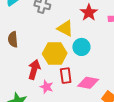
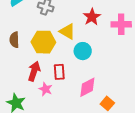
yellow hexagon: (55, 53) -> (43, 42), moved
red rectangle: (66, 76) -> (59, 72), moved
pink diamond: (88, 83) -> (87, 87), turned -40

